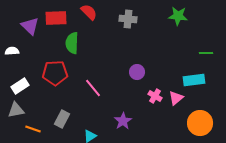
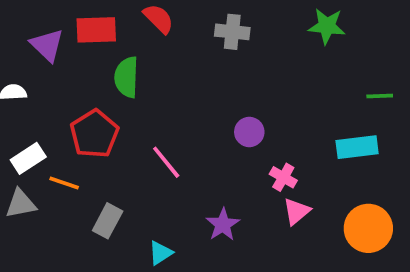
red pentagon: (55, 73) -> (94, 134), turned -30
pink triangle: (176, 98) -> (297, 211), moved
orange line: (33, 129) -> (64, 183), moved

